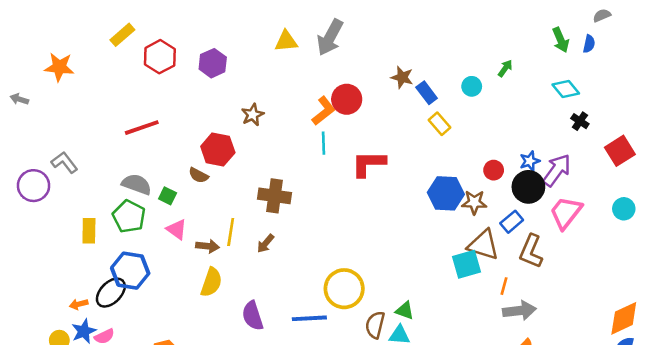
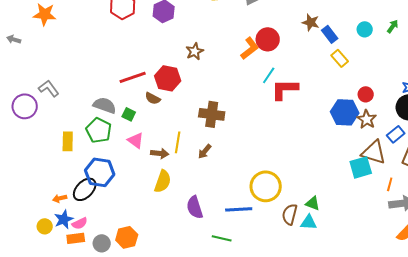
green arrow: (505, 68) -> (393, 26), moved
red line: (142, 128) -> (133, 77), moved
cyan line: (323, 143) -> (269, 75), moved, turned 36
red circle: (494, 170) -> (366, 94), moved
brown star: (474, 202) -> (367, 119), turned 30

